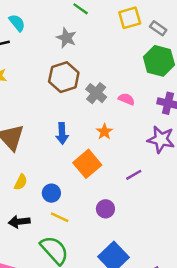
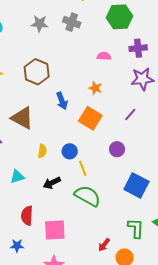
brown hexagon: (64, 77) -> (37, 72), moved
gray cross: (96, 93) -> (72, 22), moved
yellow line: (60, 217) -> (83, 168), turned 63

